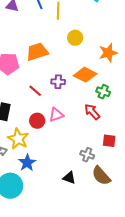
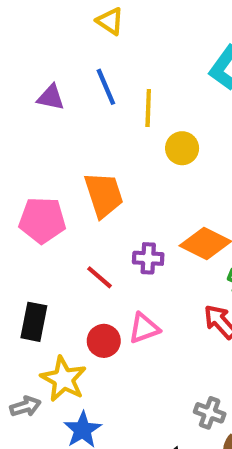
yellow circle: (75, 38) -> (182, 148), moved
orange trapezoid: (37, 52) -> (104, 195), turned 90

